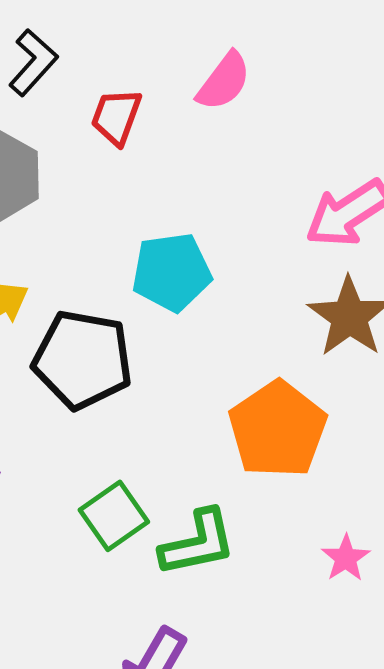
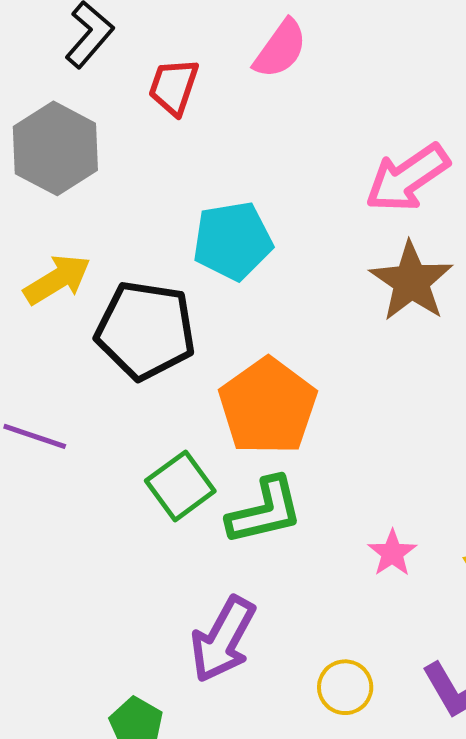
orange pentagon: (278, 429) -> (268, 406), moved
pink star: (346, 558) -> (392, 553), moved

